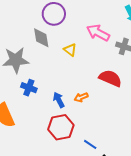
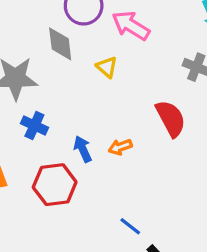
pink arrow: (98, 33) -> (131, 26), moved
red semicircle: (110, 78) -> (171, 118), turned 35
red hexagon: (61, 127) -> (55, 185), moved

